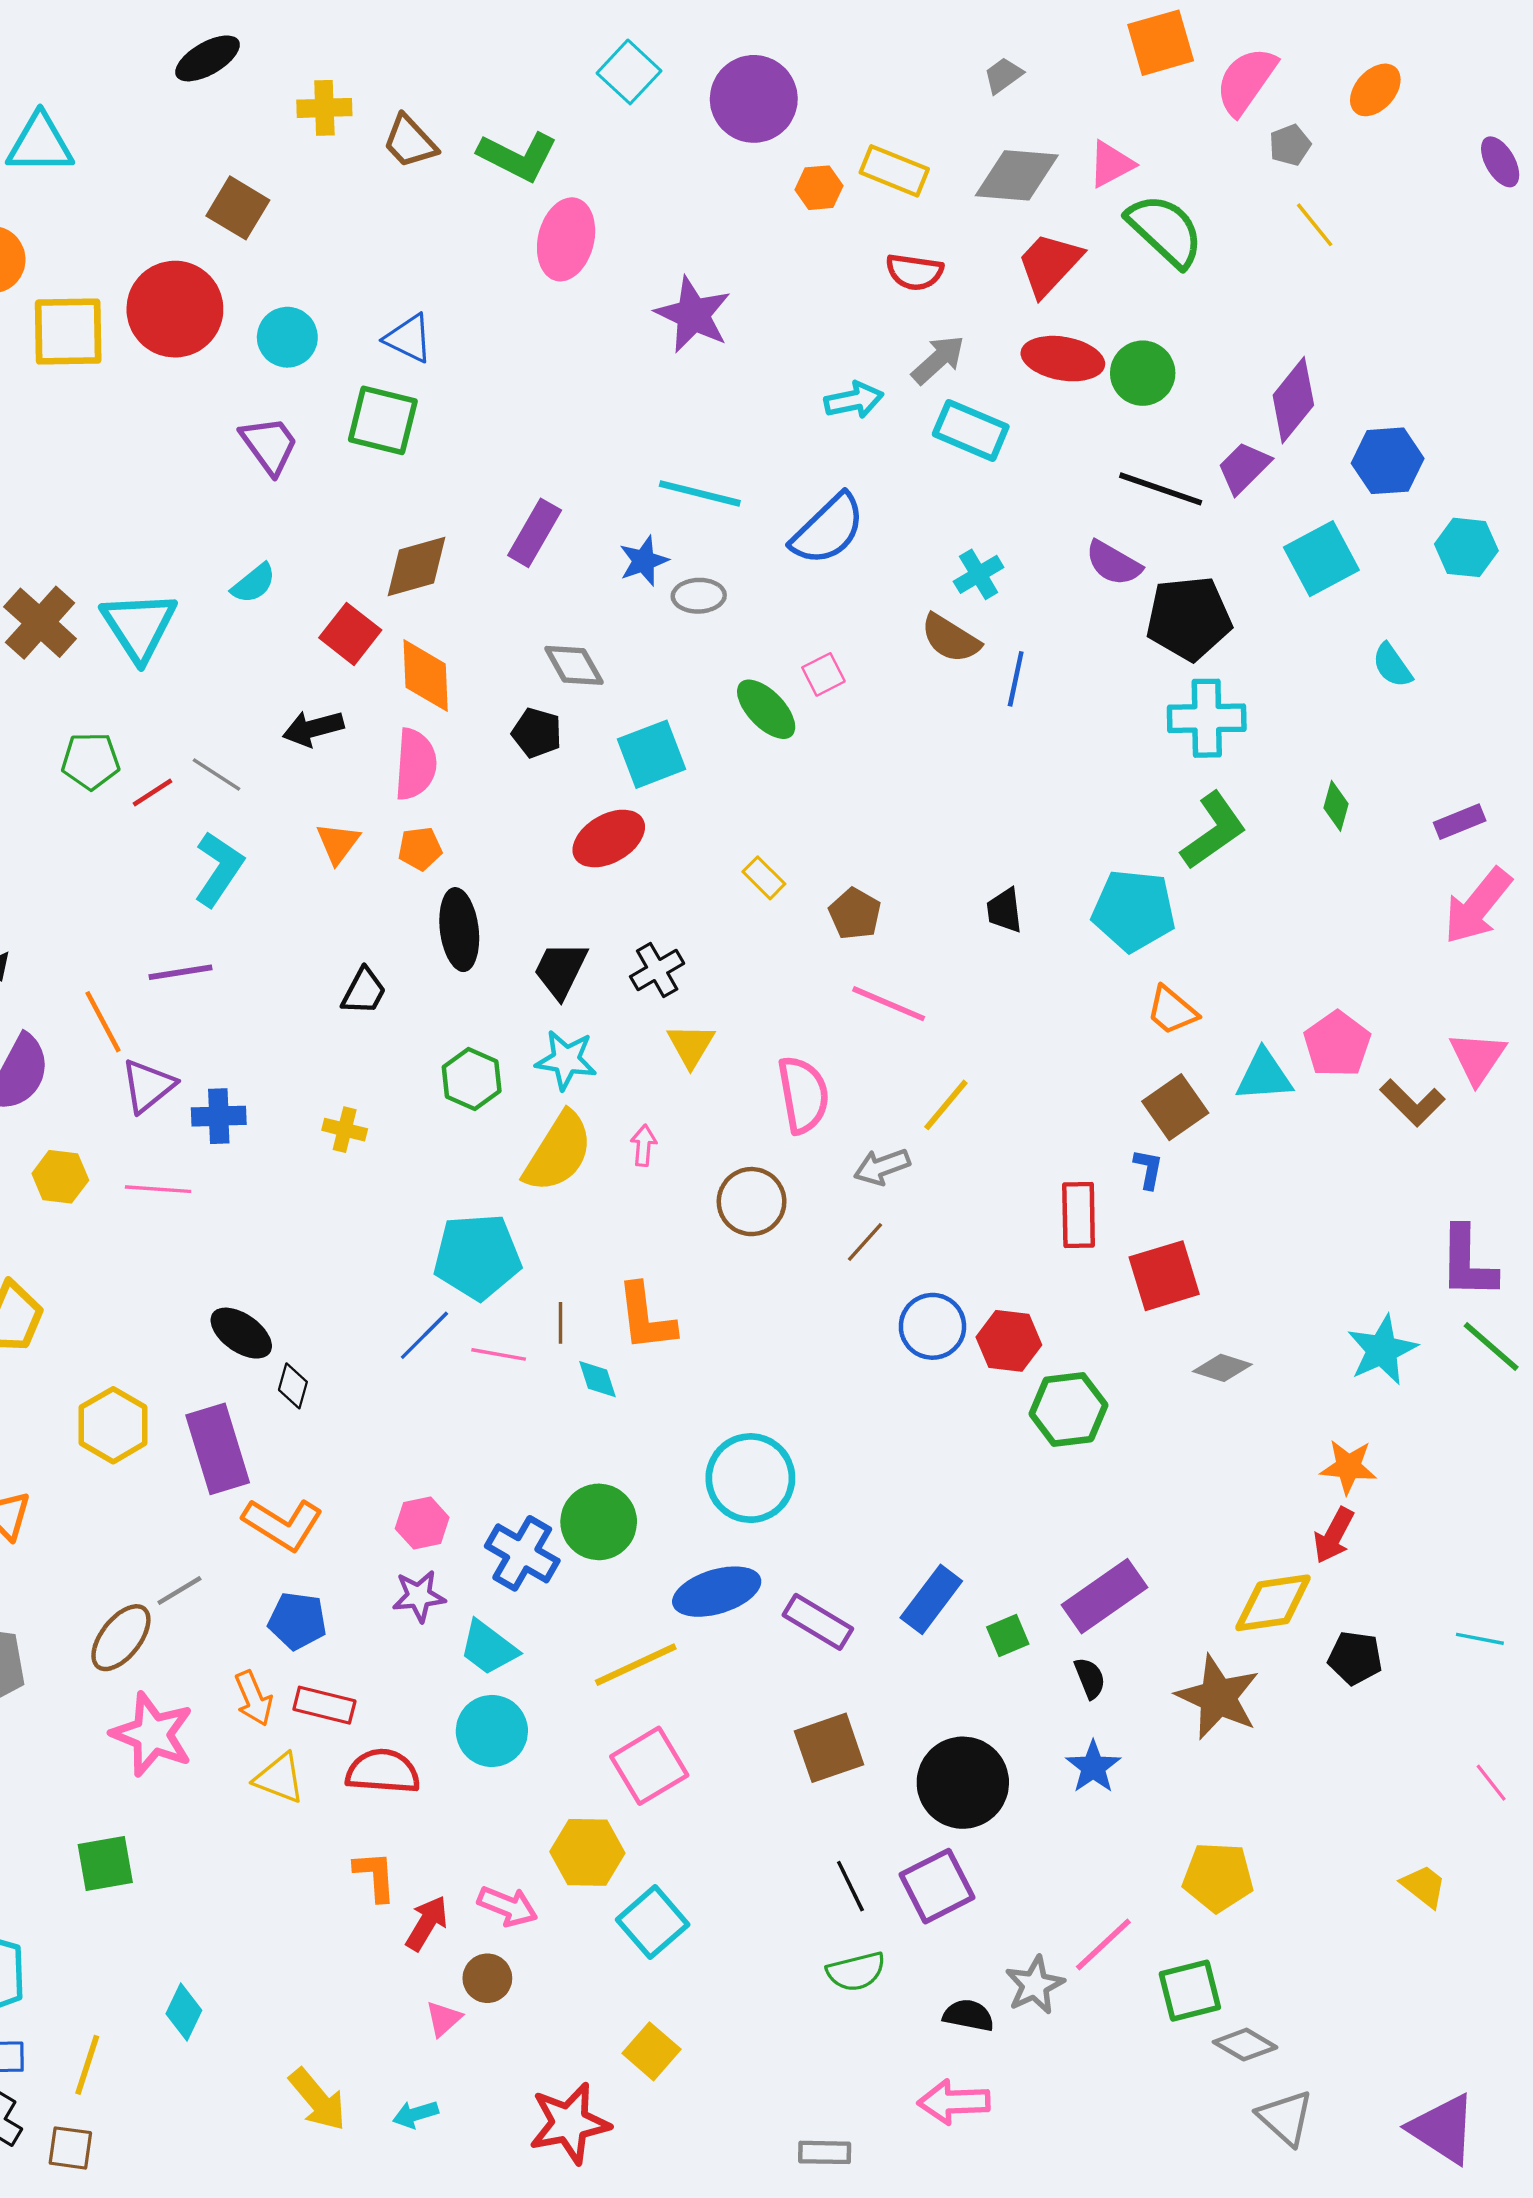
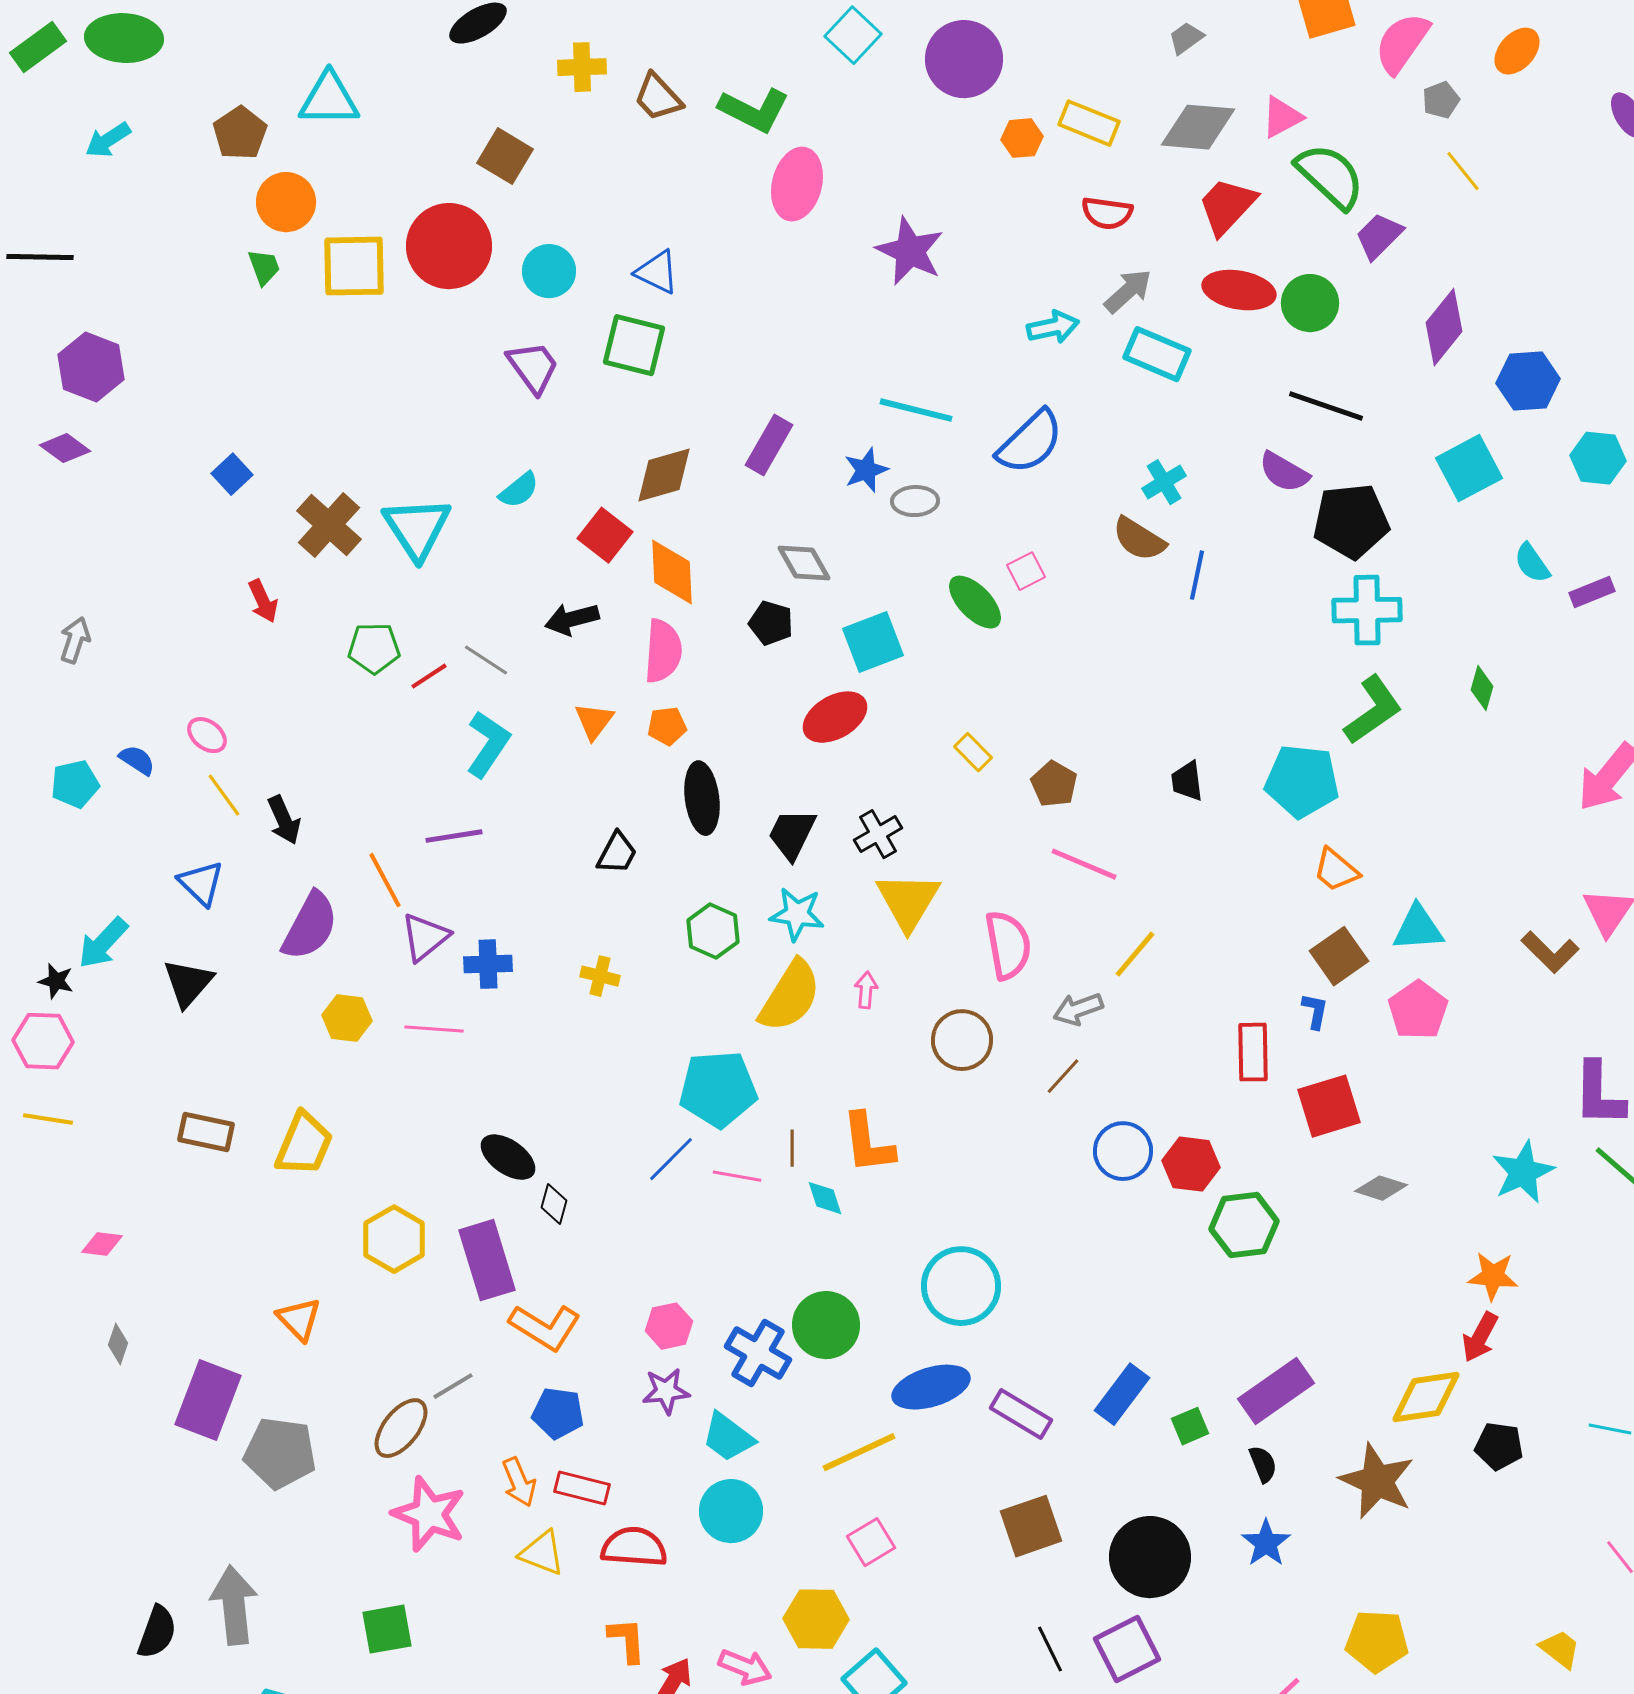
purple trapezoid: (1244, 468) -> (1379, 236), moved
purple rectangle: (1460, 822) -> (1592, 592), moved
pink pentagon: (1337, 1044) -> (1418, 1010), moved
yellow triangle: (691, 1045) -> (908, 901), size x1.5
pink square: (649, 1766) -> (871, 1542), size x0.7

